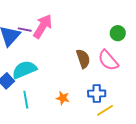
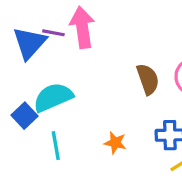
pink arrow: (43, 26) -> (82, 27), turned -40

